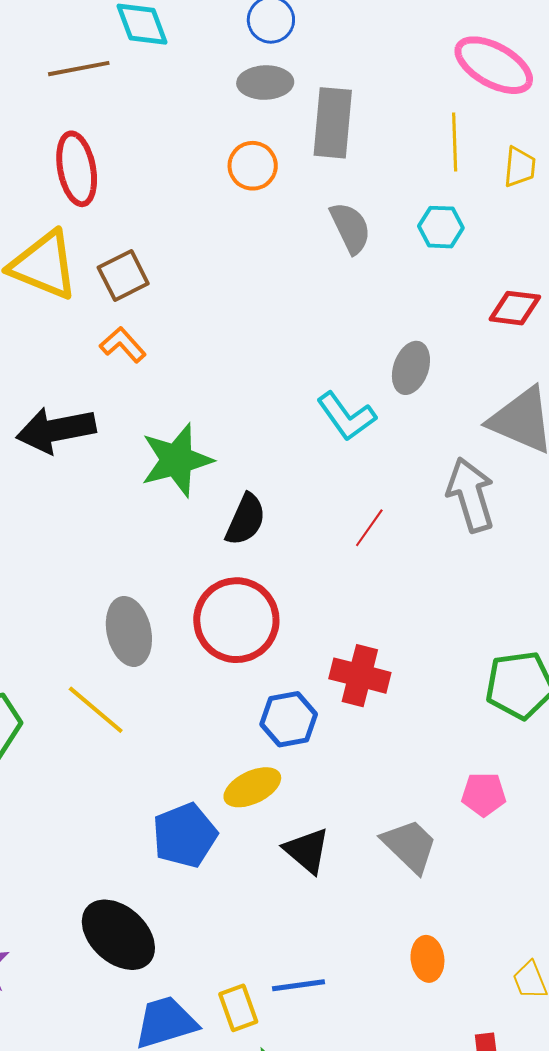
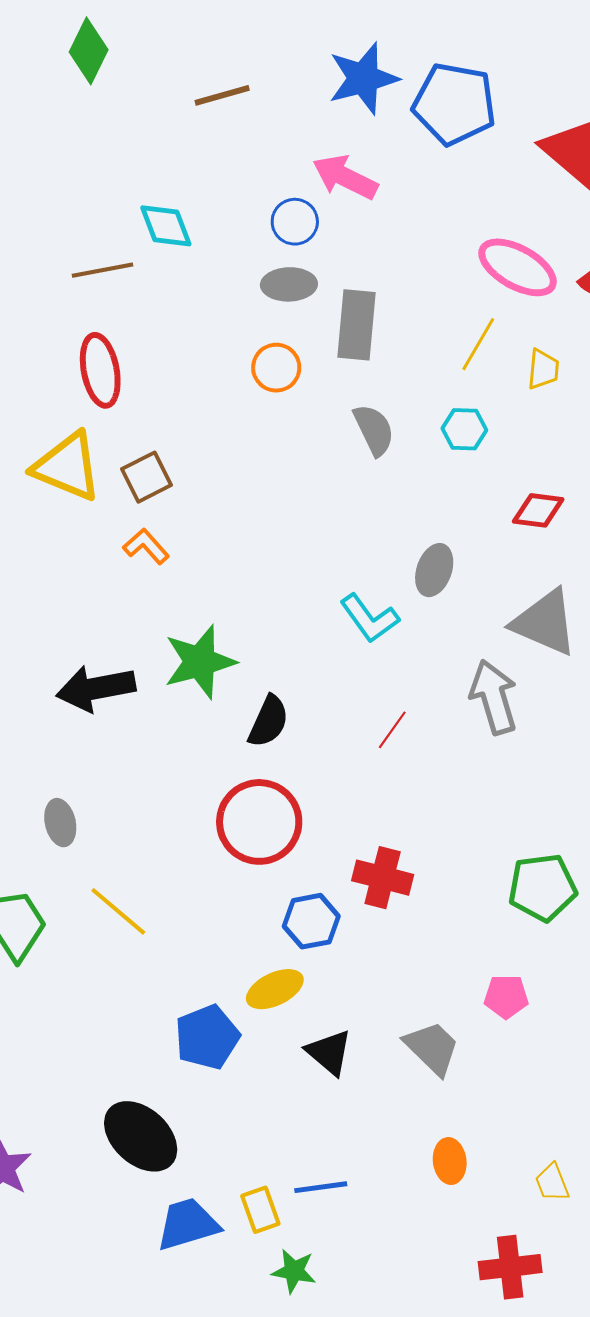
yellow line: (455, 142) -> (478, 344), turned 32
black arrow: (56, 430) -> (96, 688), moved
gray ellipse: (129, 631) -> (60, 823), moved, size x0.7

